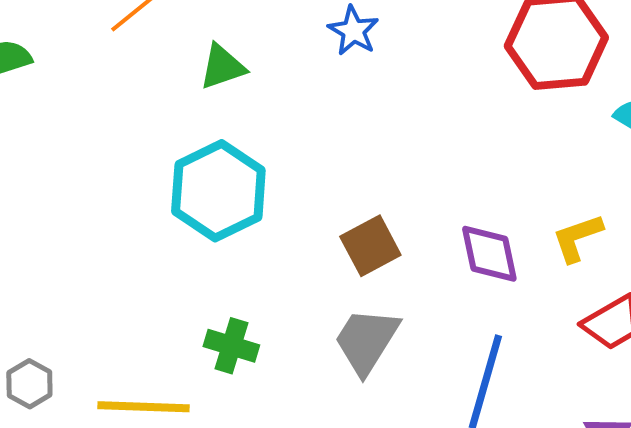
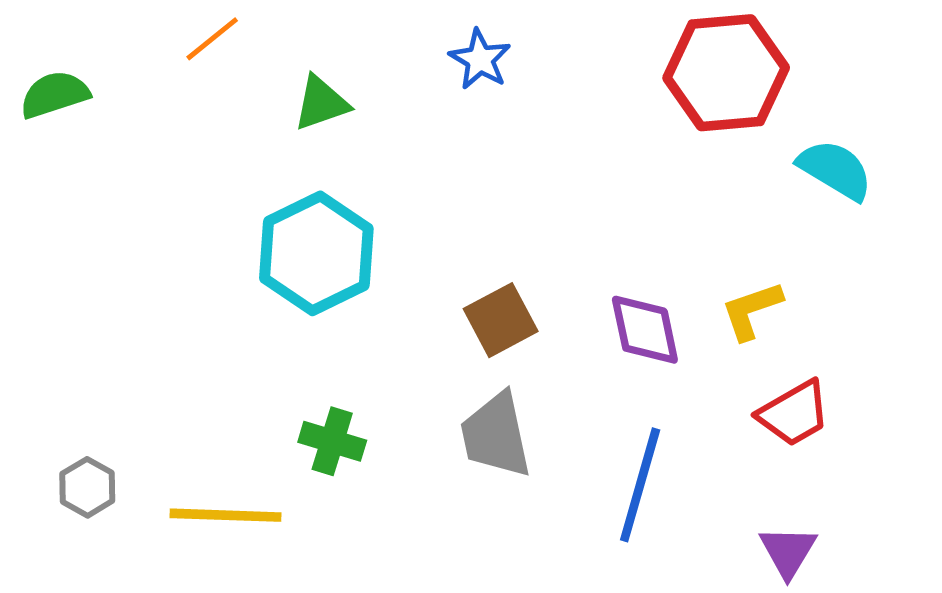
gray trapezoid: (366, 341) -> (496, 435), turned -44

